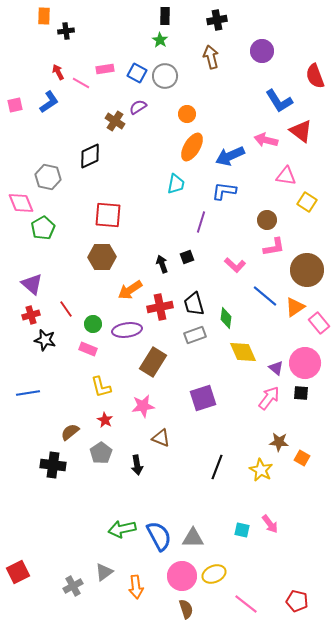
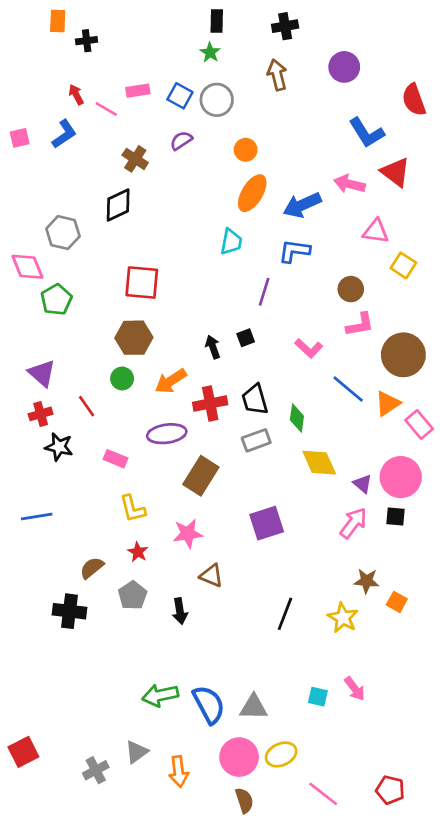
brown cross: (115, 121) -> (135, 159), moved
green circle: (93, 324) -> (122, 378), moved

